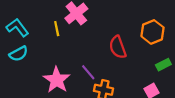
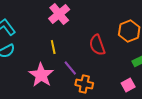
yellow line: (57, 29) -> (53, 47), moved

